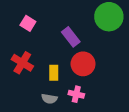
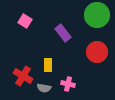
red cross: (22, 63) -> (23, 76), moved
red circle: (83, 64) -> (97, 52), moved

